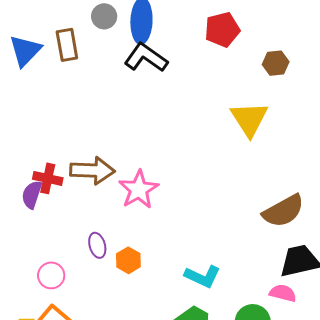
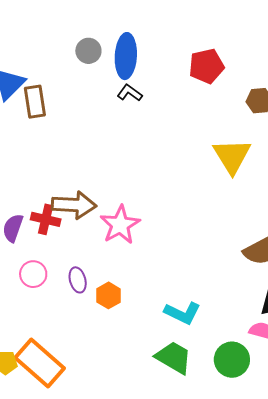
brown rectangle: (67, 45) -> (35, 102), moved
black L-shape: (146, 58) -> (130, 93), size x0.6
red cross: (48, 178) -> (46, 219), moved
pink circle: (51, 275) -> (33, 274), moved

